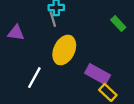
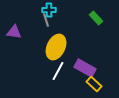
green rectangle: (118, 24) -> (96, 18), moved
white line: (34, 78) -> (58, 71), moved

